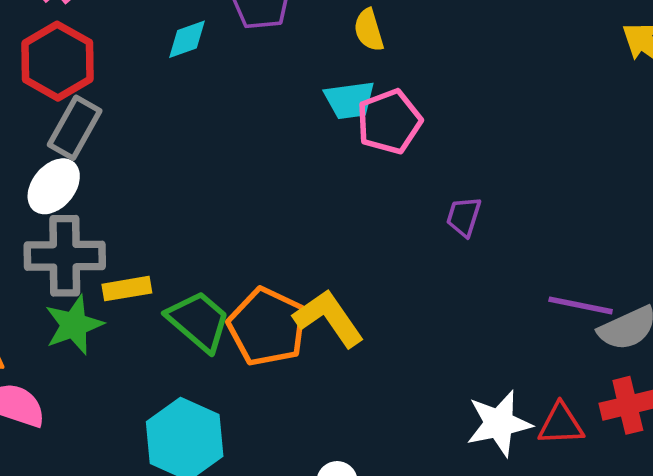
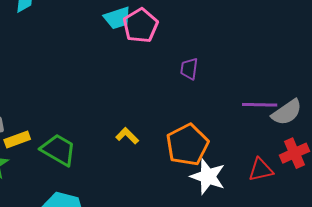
yellow L-shape: (329, 318) -> (127, 136), size x0.6
orange pentagon: (267, 327) -> (187, 145), moved, turned 30
white star: (499, 423) -> (208, 177), moved, turned -30

